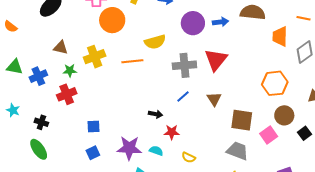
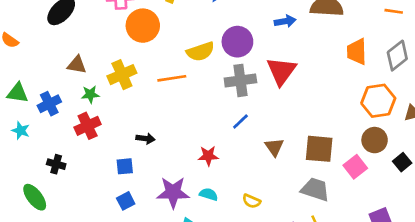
purple circle: (193, 23) -> (237, 42), moved
orange trapezoid: (280, 36) -> (357, 52), moved
orange hexagon: (275, 83) -> (378, 101), moved
brown triangle: (214, 99) -> (274, 147), moved
cyan star: (13, 110) -> (21, 130), moved
black arrow: (156, 114) -> (146, 139), moved
red star: (172, 132) -> (208, 156), moved
green ellipse: (39, 149) -> (35, 197), moved

